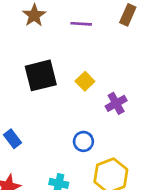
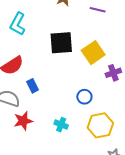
yellow square: (85, 81) -> (93, 53), size x1.6

